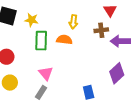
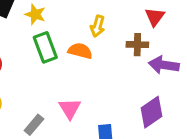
green rectangle: (41, 41) -> (45, 47), turned -30
pink triangle: (46, 73) -> (70, 109), moved

